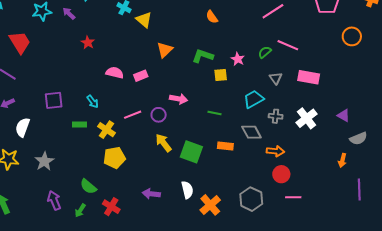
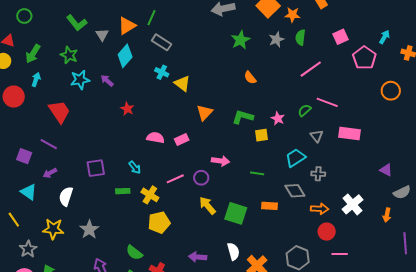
white cross: (307, 118) -> (352, 204), moved

